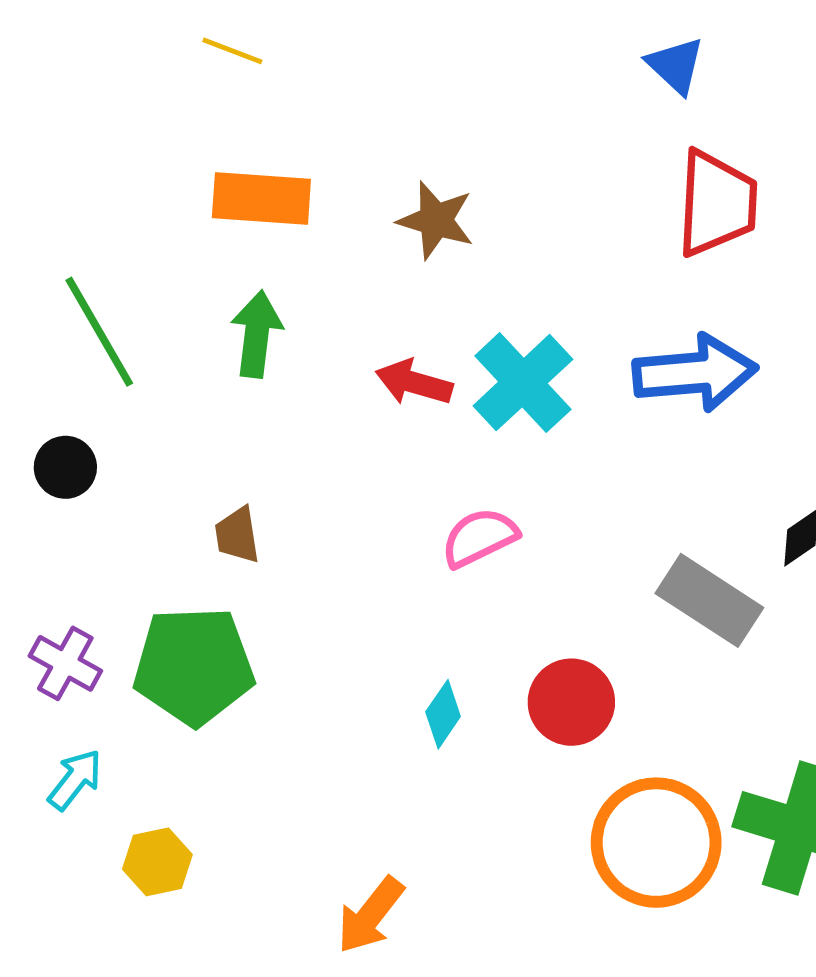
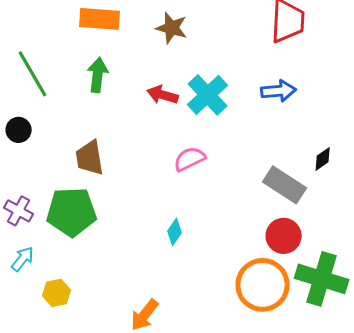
blue arrow: (695, 373) -> (279, 91), size x0.7
brown trapezoid: (237, 535) -> (90, 158), size x1.5
red circle: (571, 702) -> (284, 236), moved

